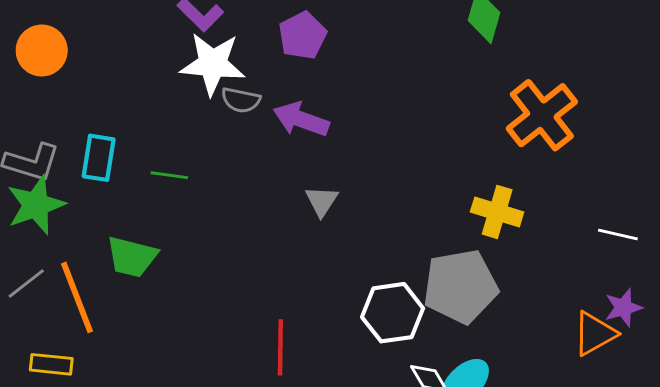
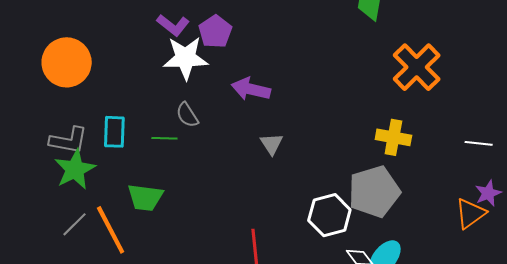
purple pentagon: (302, 35) -> (215, 32), moved
orange circle: (42, 51) -> (67, 62), size x1.4
gray semicircle: (241, 100) -> (187, 115), moved, turned 52

